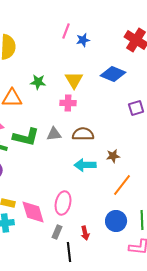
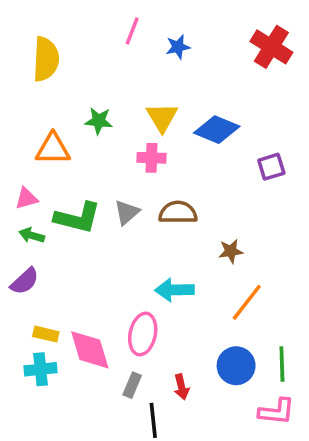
pink line: (66, 31) -> (132, 31), moved
blue diamond: (113, 74) -> (217, 130), moved
gray triangle: (54, 134) -> (127, 212), turned -35
cyan arrow: (85, 165) -> (174, 290), moved

